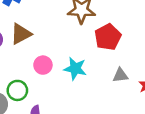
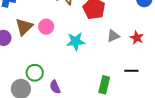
pink circle: (43, 65) -> (46, 27), moved

